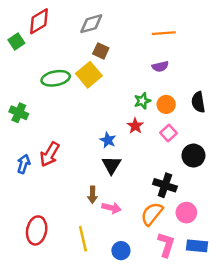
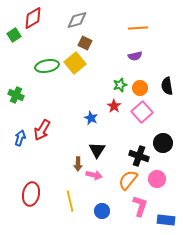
pink square: (169, 133) -> (142, 112), size x1.5
black circle: (193, 156) -> (163, 143), moved
black triangle: (111, 165) -> (97, 150), moved
blue rectangle: (197, 246) -> (166, 220), moved

